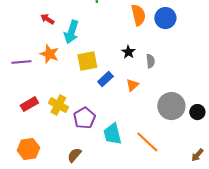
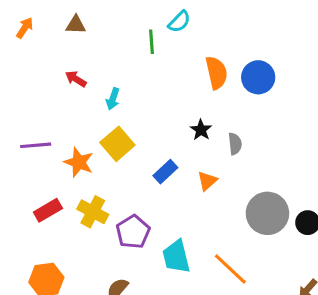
cyan arrow: (71, 32) -> (113, 99), size x0.6
orange star: (49, 54) -> (79, 162), moved
yellow square: (87, 61) -> (117, 144), moved, turned -30

